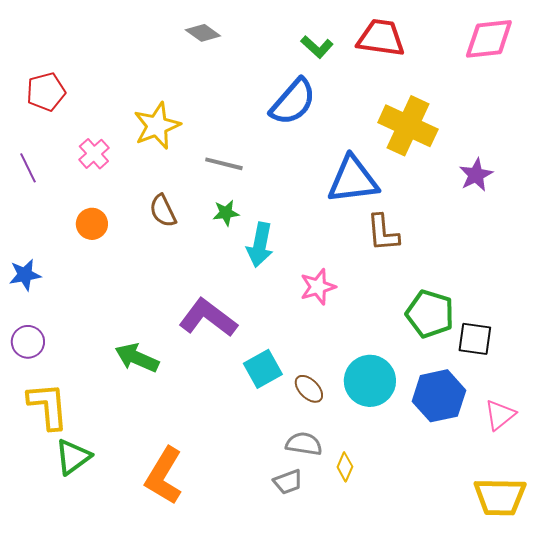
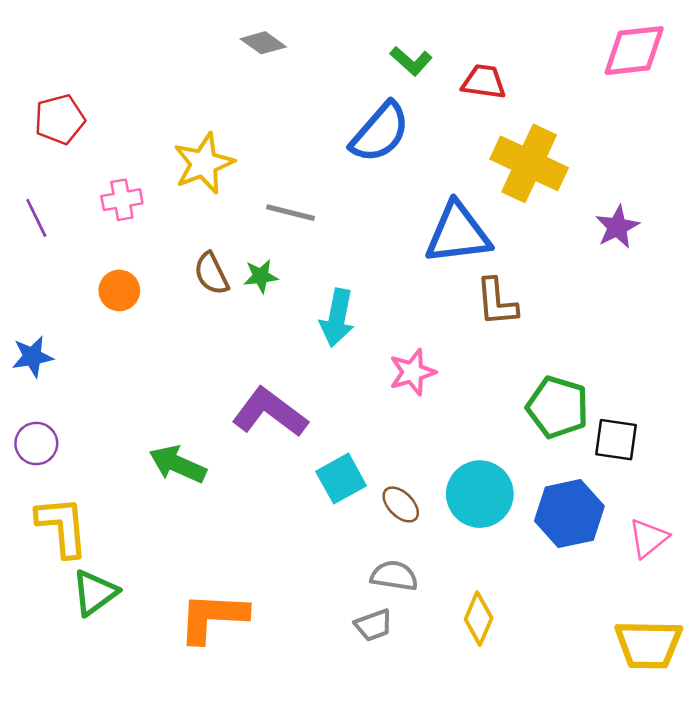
red trapezoid: (381, 38) -> (484, 82), moved, size x0.7
pink cross: (94, 154) -> (122, 200), turned 32
green star: (226, 213) -> (261, 276), moved
yellow diamond: (345, 467) -> (479, 619), moved, size x1.4
orange L-shape: (164, 476) -> (213, 617), turned 62

